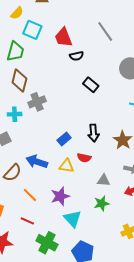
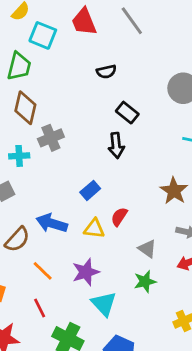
gray line: (105, 32) -> (132, 21), moved
red trapezoid: (64, 37) -> (84, 22), moved
black arrow: (94, 133) -> (116, 145), moved
red semicircle: (84, 158) -> (119, 217), turned 112
gray triangle: (104, 180) -> (147, 249), turned 32
red line: (27, 221) -> (40, 308), turned 40

